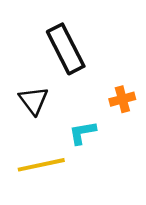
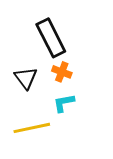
orange cross: (122, 99) -> (62, 72), moved, turned 36

